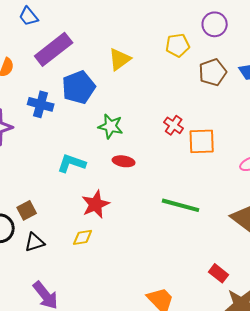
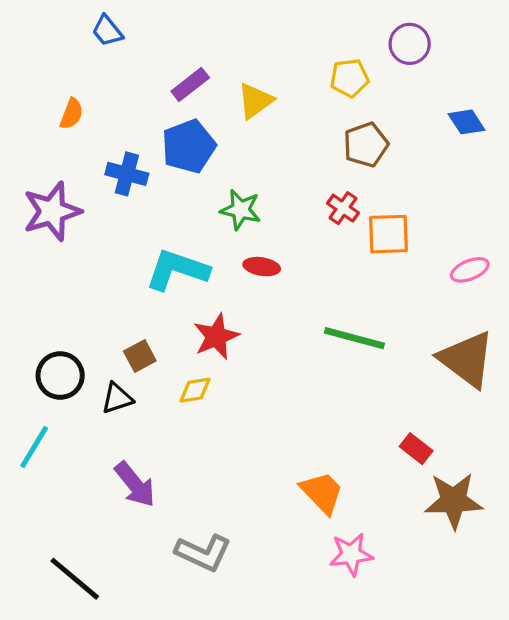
purple rectangle: (54, 49) -> (190, 85), moved, size x0.6
brown pentagon: (213, 72) -> (366, 145), moved
cyan L-shape: (72, 163) -> (177, 270), size x1.4
brown square: (27, 210) -> (140, 356), moved

